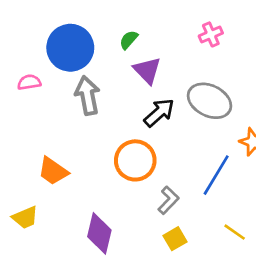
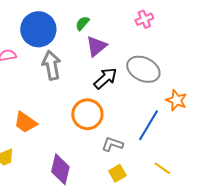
purple triangle: (147, 70) -> (96, 46), turned 35
gray L-shape: (168, 200) -> (112, 144), turned -115

